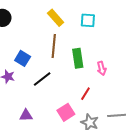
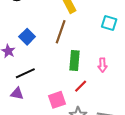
cyan square: (88, 20) -> (109, 23), moved
green rectangle: (78, 58) -> (74, 61), moved
black line: (42, 79) -> (25, 73), moved

